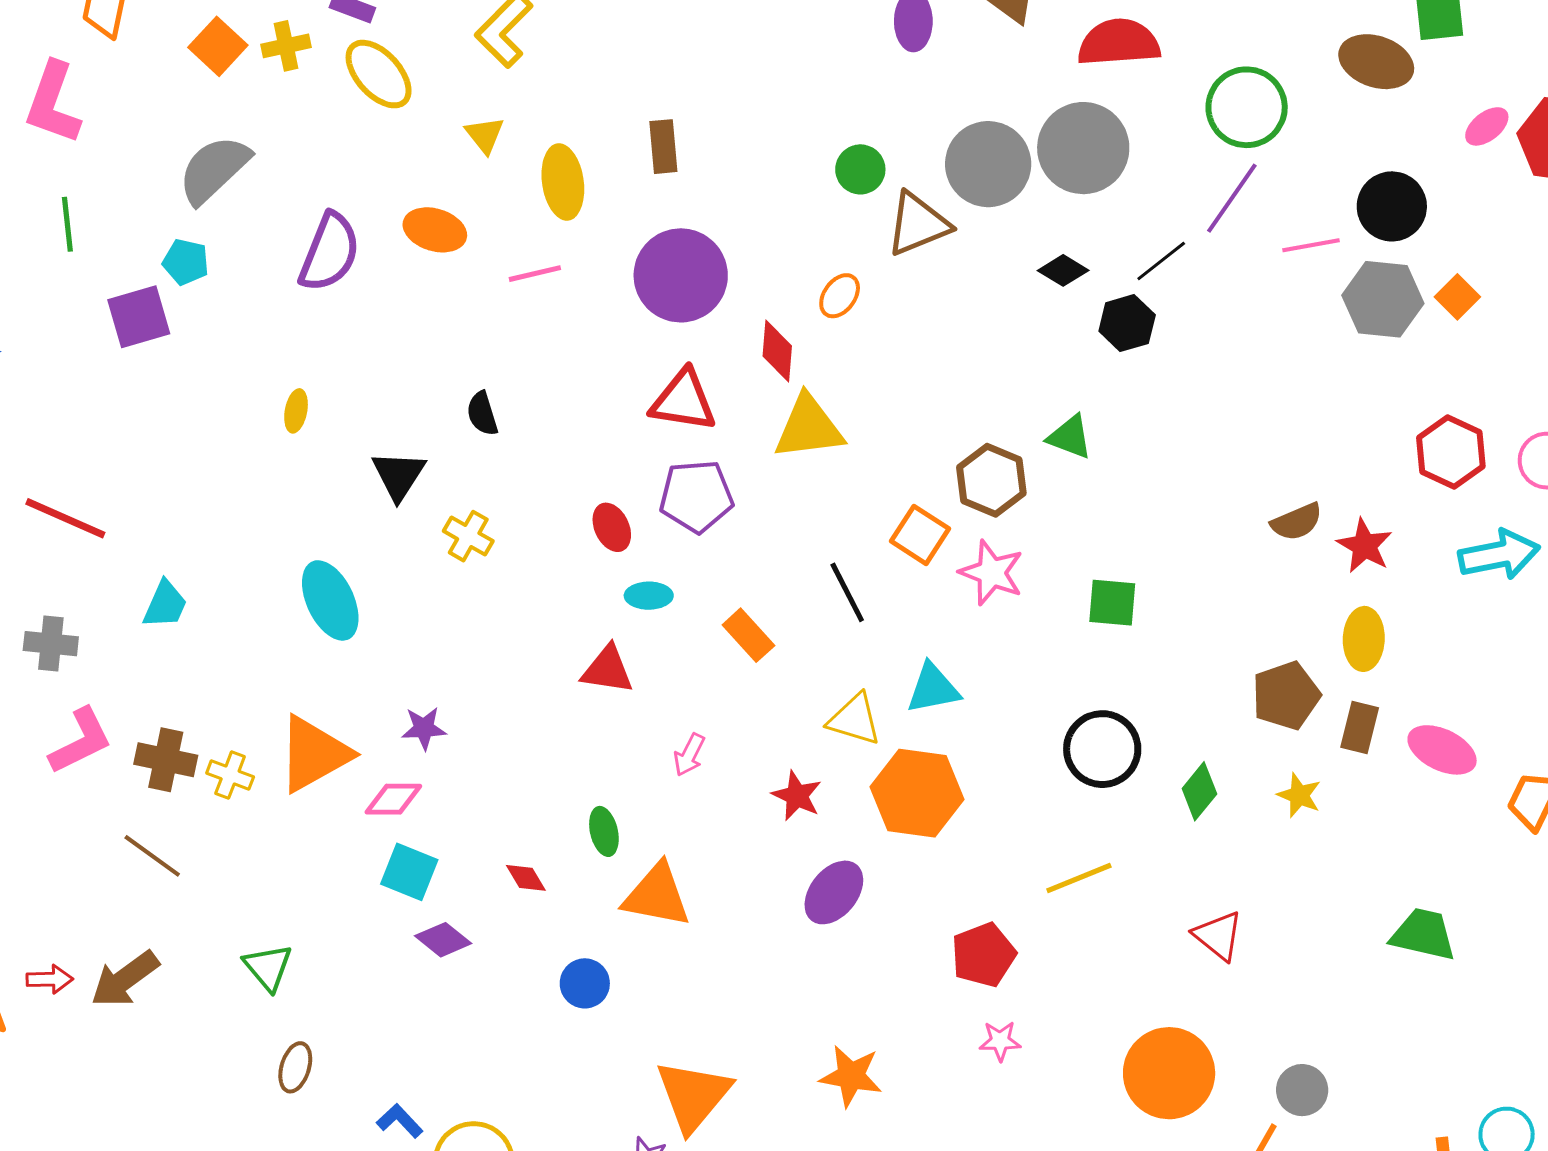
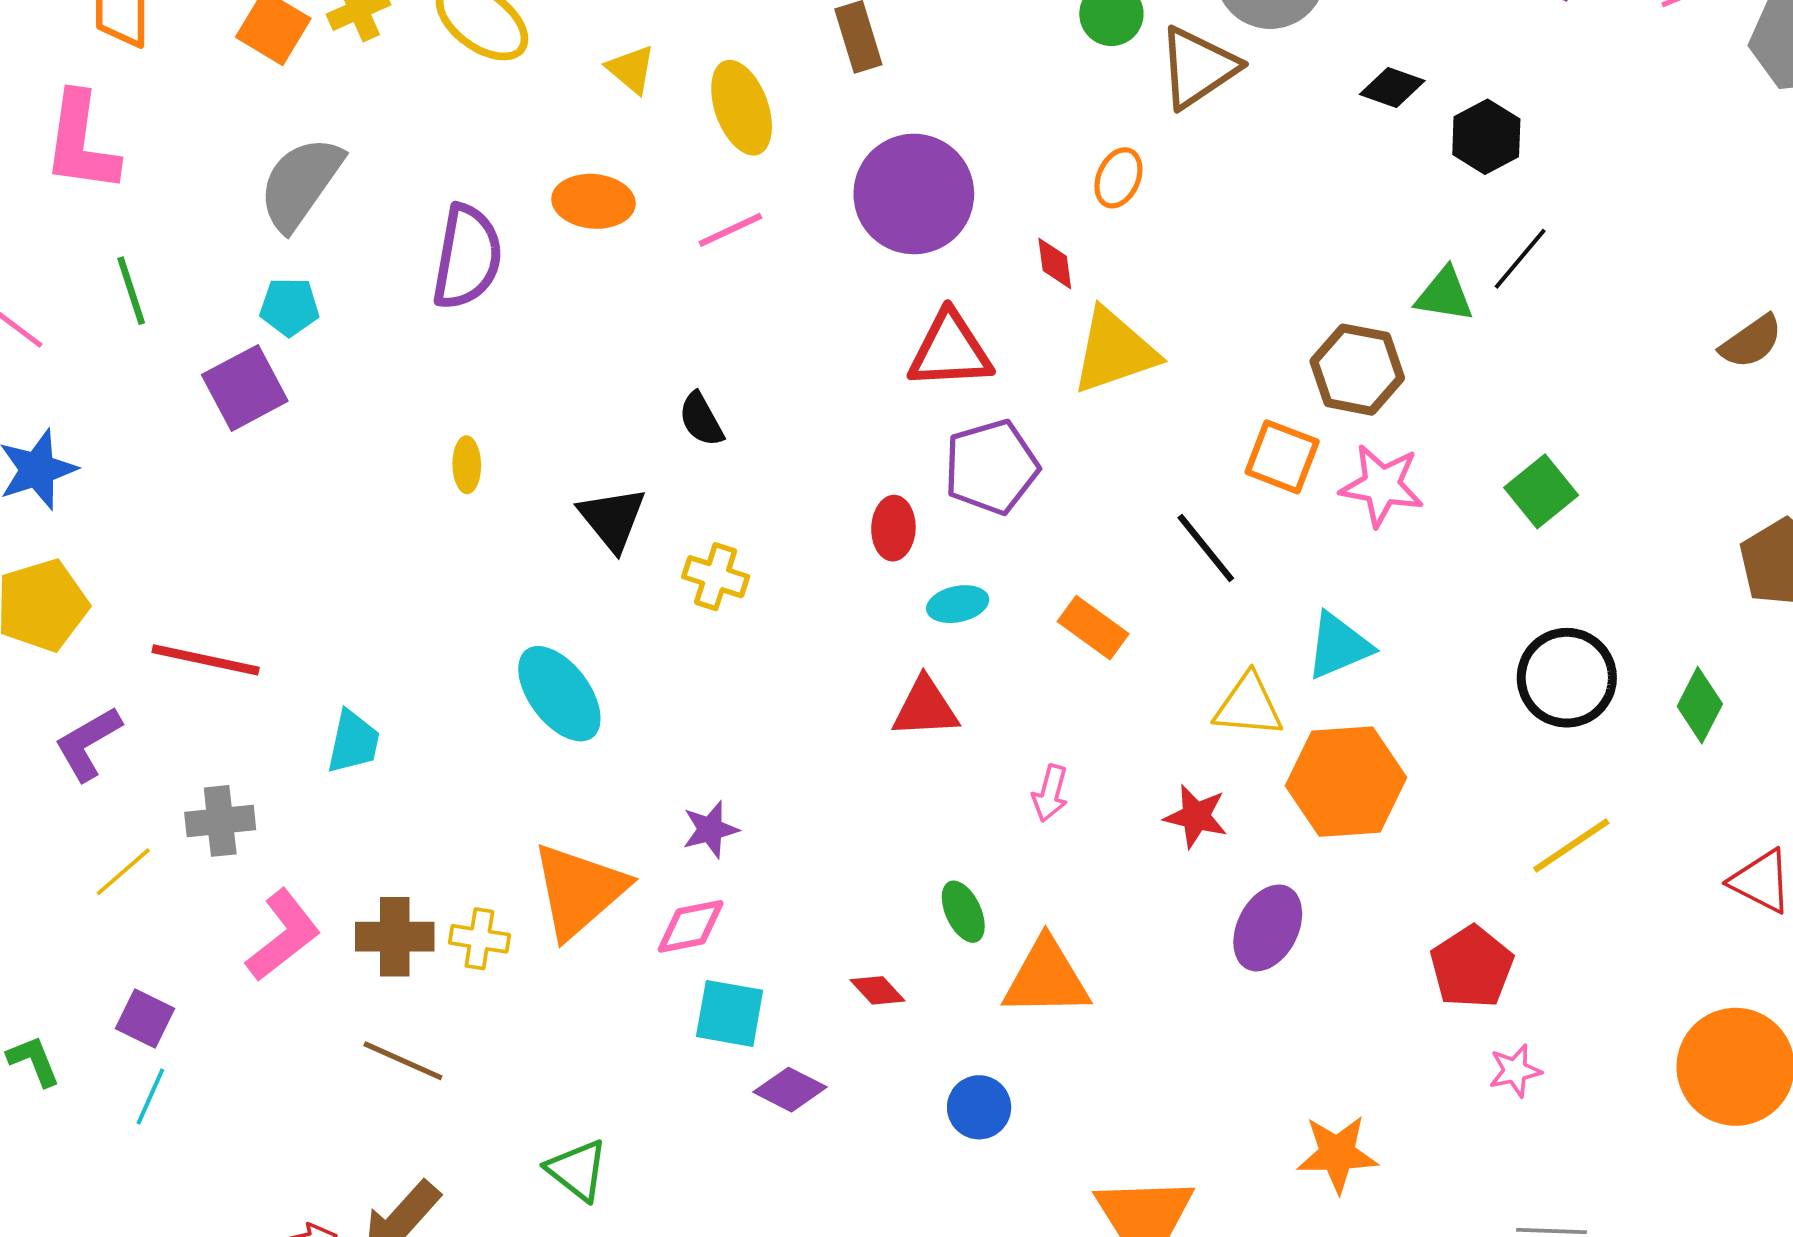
black line: (1161, 261) -> (1520, 259), moved
red diamond: (777, 351) -> (1055, 263), size x0.7
red ellipse: (612, 527) -> (893, 528), turned 39
green square: (1112, 603) -> (1541, 491), turned -32

